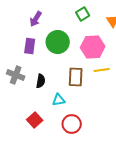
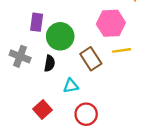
green circle: (58, 42) -> (60, 36), moved
brown rectangle: (76, 77) -> (91, 59), turned -36

